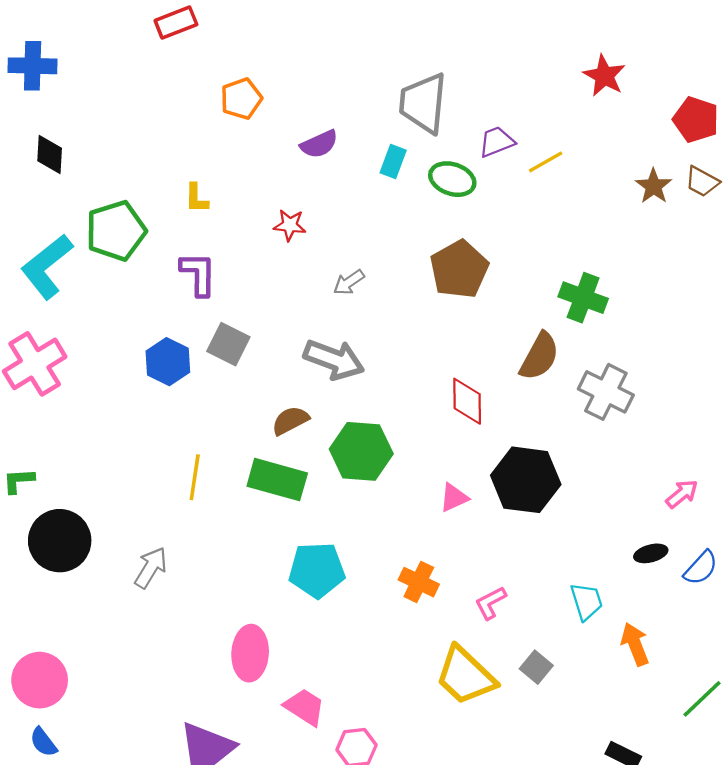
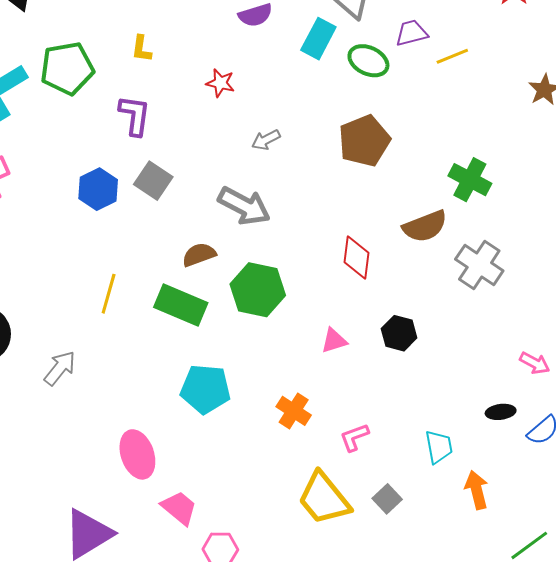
cyan rectangle: (393, 161) -> (318, 39), size x1.4
brown semicircle: (539, 356) -> (425, 226), turned 33
black hexagon: (526, 480) -> (399, 333), size x0.6
pink arrow: (682, 494) -> (535, 363), turned 60
pink ellipse: (250, 653) -> (137, 454), turned -30

